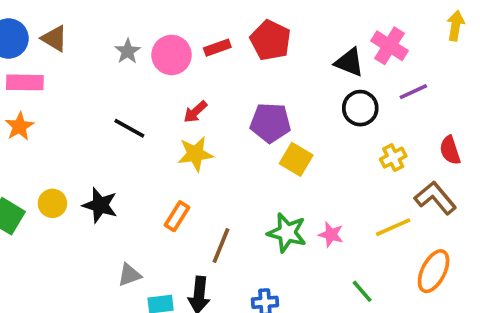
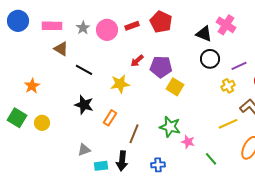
brown triangle: (54, 38) -> (61, 49), moved
pink rectangle: (25, 82) -> (52, 26), moved
purple line: (413, 92) -> (239, 66), moved
red arrow: (195, 112) -> (137, 61), moved
orange star: (19, 126) -> (32, 86), moved
yellow circle: (52, 203) -> (42, 123), moved
black star: (100, 205) -> (84, 105), moved
pink star: (331, 235) -> (188, 142), moved

